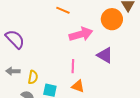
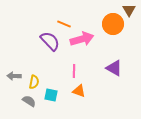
orange line: (63, 10) -> (64, 24), moved
purple semicircle: (15, 39) -> (50, 41), moved
purple triangle: (105, 55) -> (114, 68), moved

